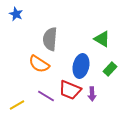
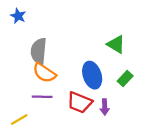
gray semicircle: (50, 39) -> (39, 51), moved
blue ellipse: (81, 66) -> (92, 75), turned -30
purple line: (46, 96) -> (42, 97), moved, turned -30

